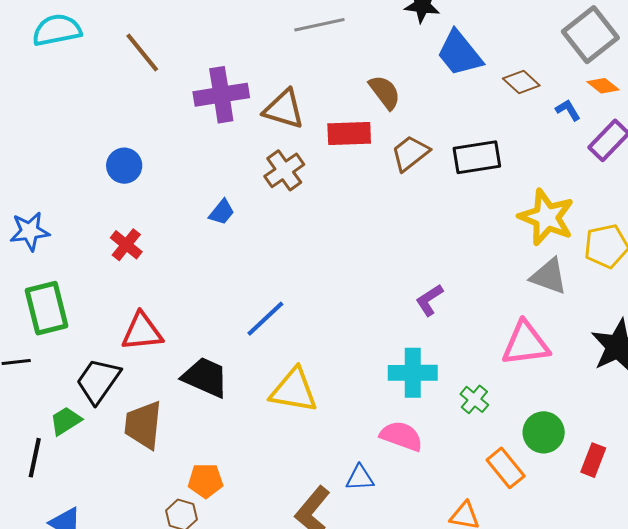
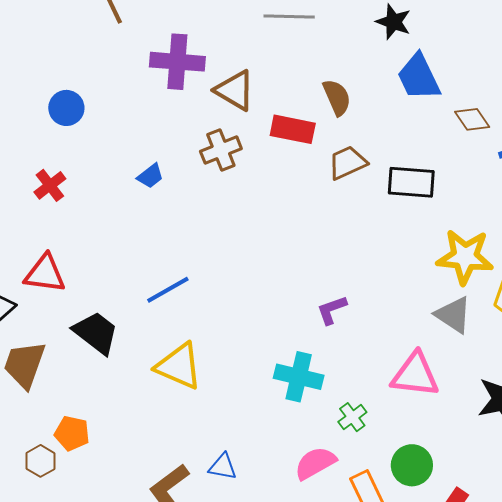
yellow star: (546, 217) -> (465, 257), turned -30
pink semicircle: (401, 436) -> (315, 463), moved, turned -63

